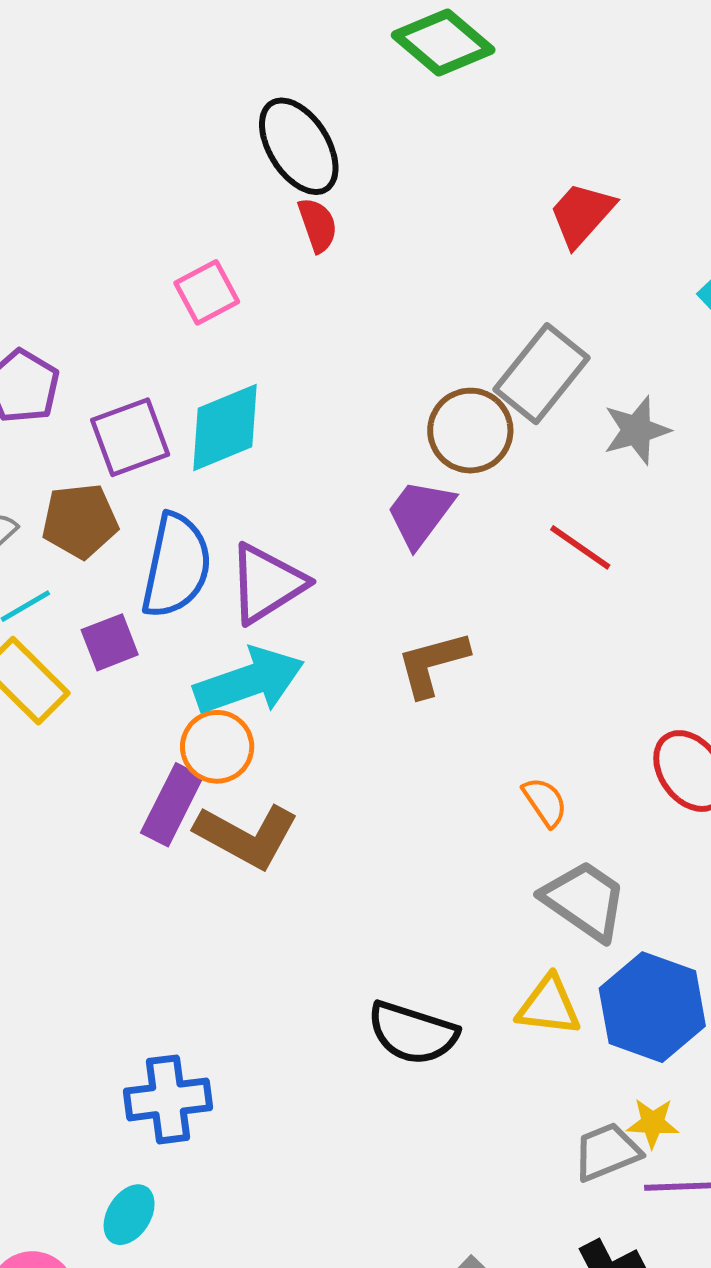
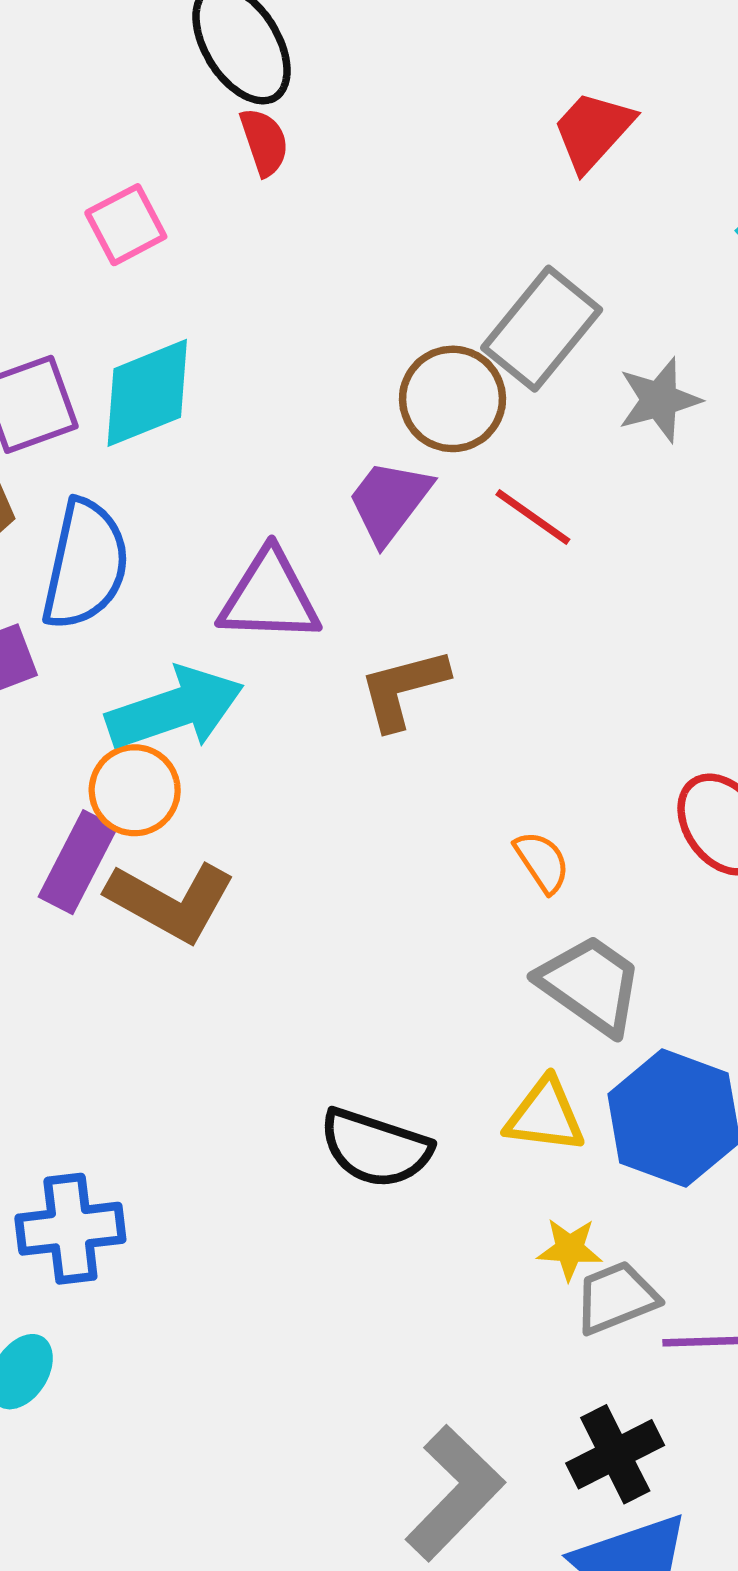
red line: (580, 547) -> (533, 517), moved
purple triangle: (267, 584) -> (269, 597), moved, turned 34
yellow star: (653, 1123) -> (570, 1249), moved

